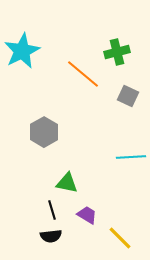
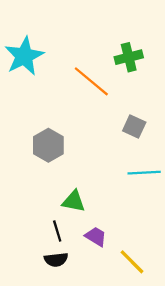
gray square: (128, 96) -> (134, 126), moved

